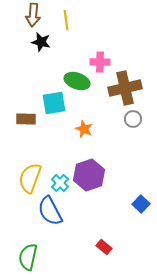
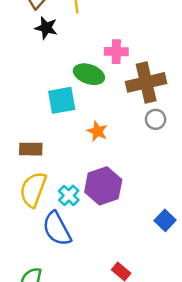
brown rectangle: (26, 119) -> (31, 149), moved

